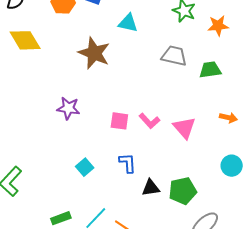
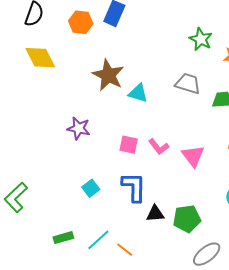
cyan triangle: (128, 23) -> (138, 93), moved
blue L-shape: (128, 163) -> (134, 187), size x1.5

